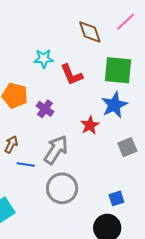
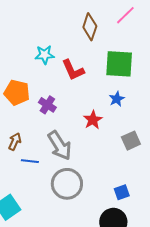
brown diamond: (90, 32) -> (90, 27), turned 40
blue star: (114, 105) -> (117, 99), size x0.6
gray arrow: (56, 150) -> (60, 145), turned 116

